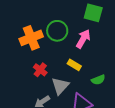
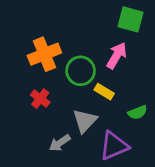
green circle: (57, 31) -> (81, 71), moved
red cross: (40, 70) -> (40, 99), moved

